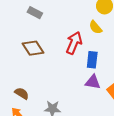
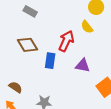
blue rectangle: (92, 60) -> (50, 61), moved
purple triangle: (93, 82) -> (83, 66), moved

